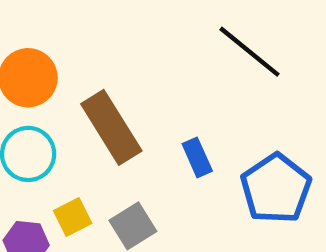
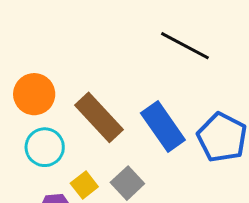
blue rectangle: (197, 157) -> (163, 127), size x1.8

